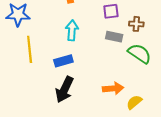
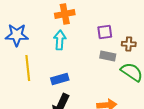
cyan arrow: (72, 30) -> (60, 40), moved

